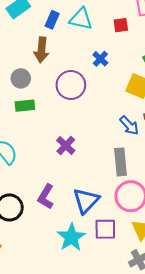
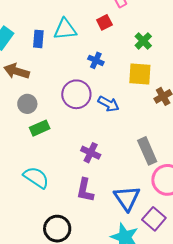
brown arrow: (41, 50) -> (17, 71), moved, turned 120
blue arrow: (129, 125) -> (109, 104), moved
purple L-shape: (46, 197) -> (85, 190), moved
purple square: (105, 229) -> (154, 219), turned -30

